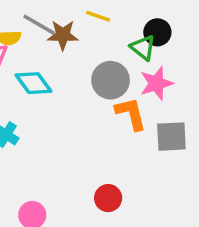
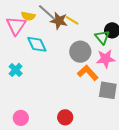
yellow line: (98, 16) -> (72, 20), moved
orange L-shape: (131, 114) -> (88, 73), turned -40

